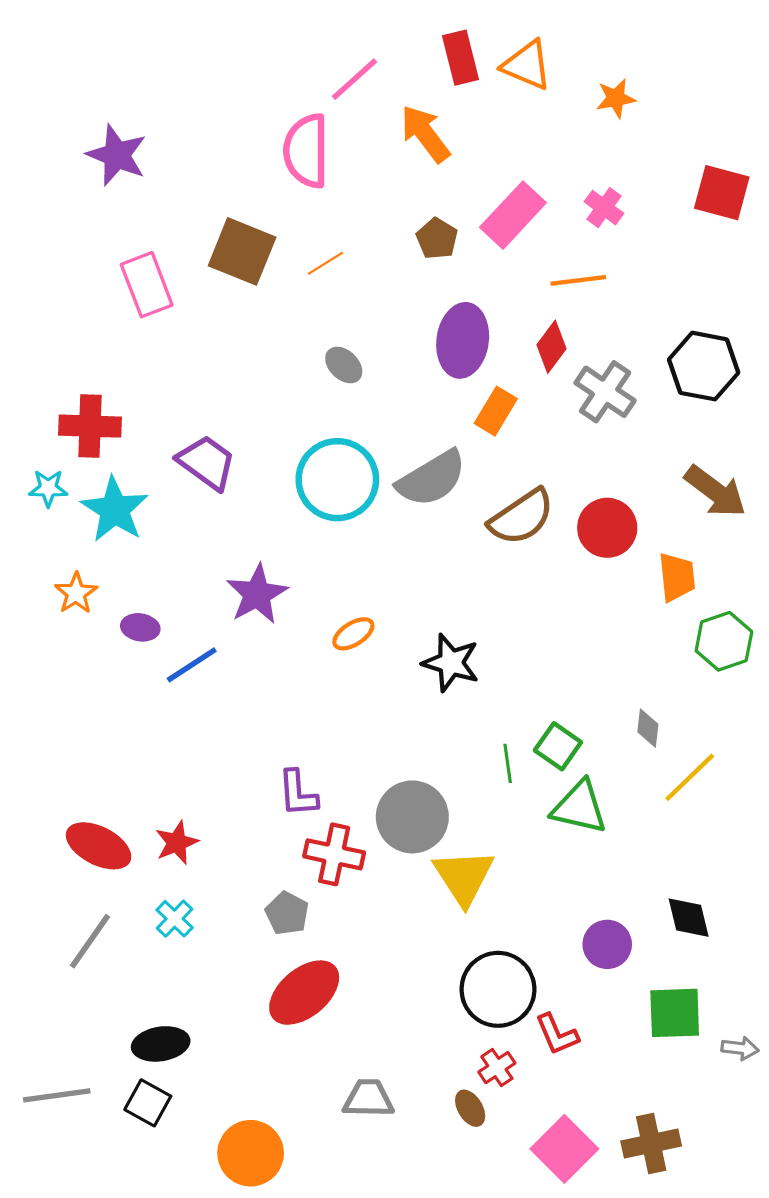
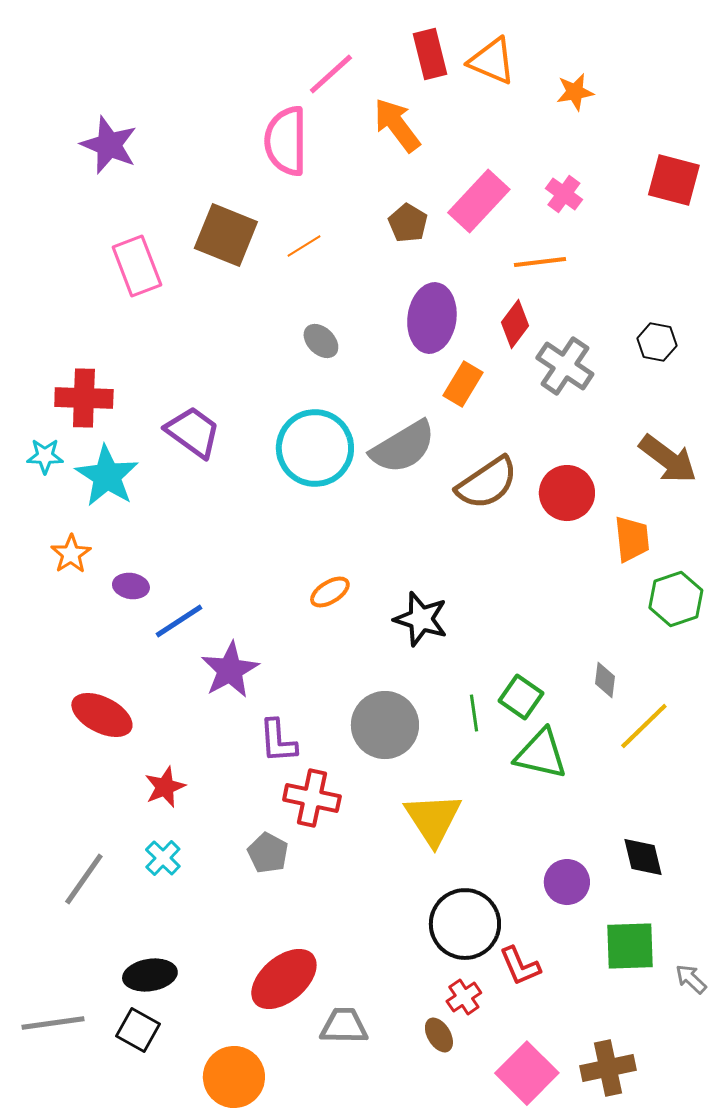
black hexagon: (704, 366) -> (657, 342), size x0.6
purple star: (257, 594) -> (230, 670), moved
gray circle: (412, 817) -> (385, 725), moved
red ellipse: (99, 846) -> (102, 715), moved
red ellipse: (304, 993) -> (284, 979), moved
gray arrow: (740, 1048) -> (691, 979), turned -144

